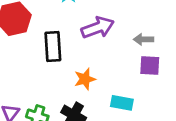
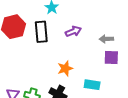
purple arrow: (98, 28) -> (73, 31), size x0.7
black rectangle: (53, 47) -> (41, 32), moved

